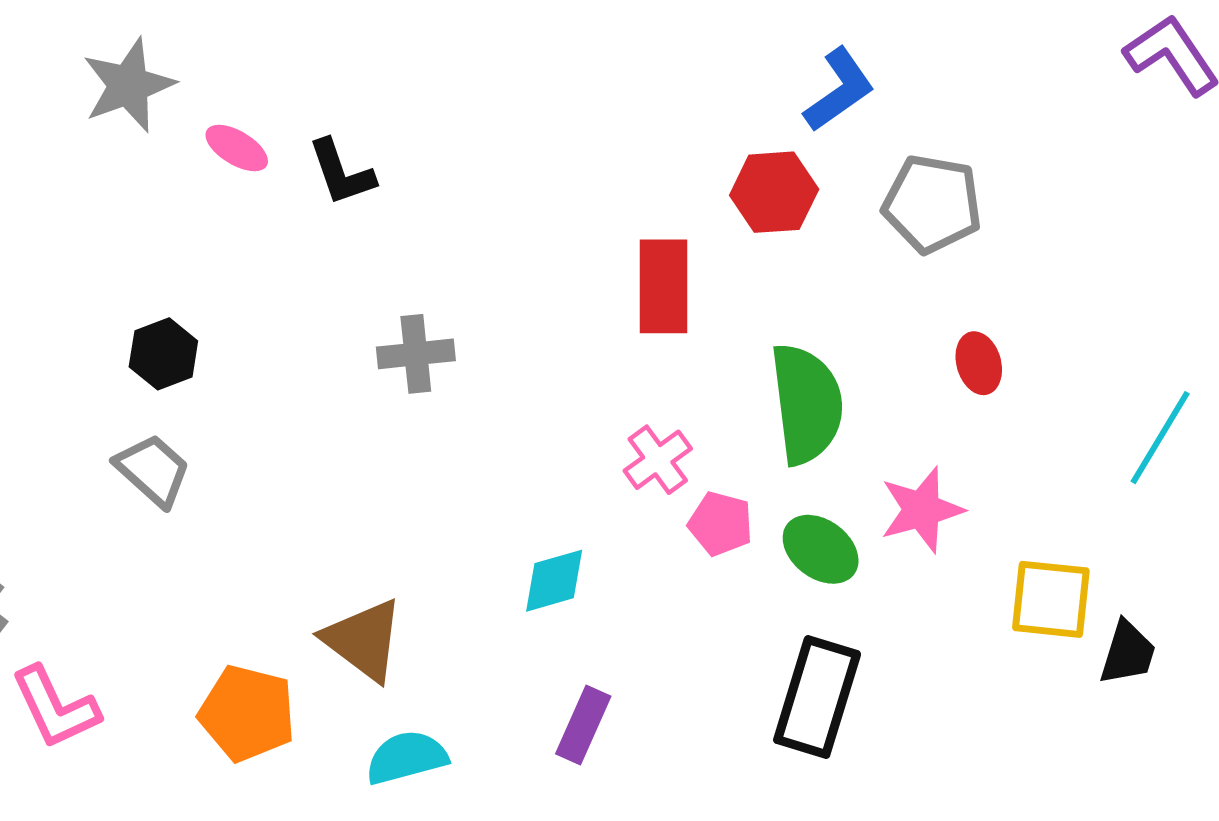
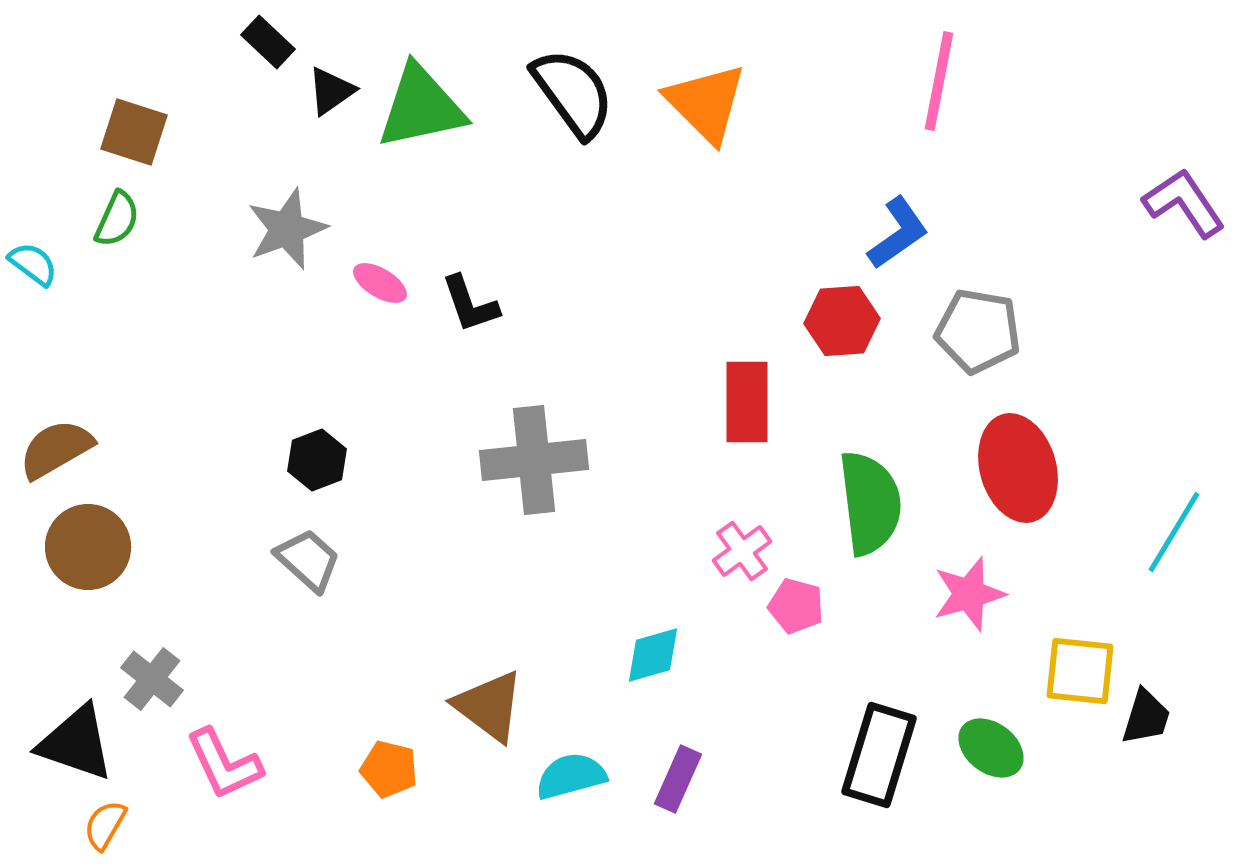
gray cross: (416, 354) -> (534, 460), size x1.6
red ellipse: (979, 363) -> (1018, 468), size x2.0
green ellipse: (821, 549) -> (991, 748), moved
orange pentagon: (247, 713) -> (389, 769), size x0.7
cyan semicircle: (407, 757) -> (571, 776), moved

